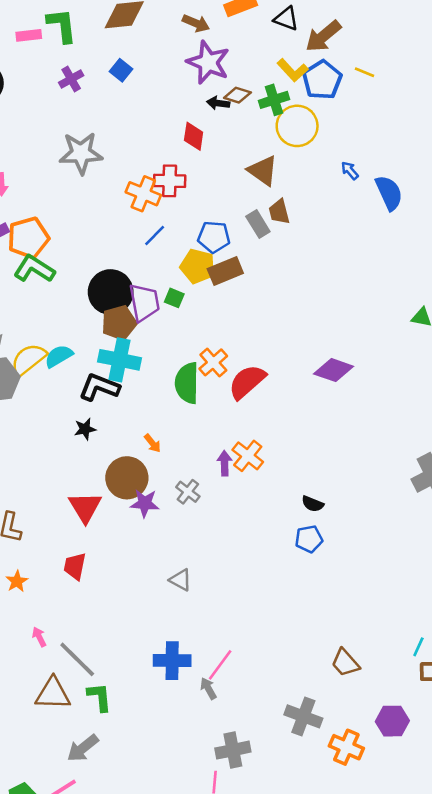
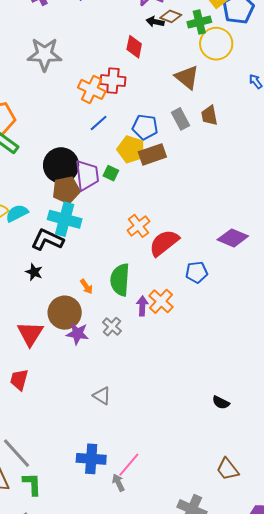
brown trapezoid: (279, 212) -> (209, 115), moved
green semicircle: (187, 383) -> (120, 280), moved
black star: (85, 429) -> (34, 272), turned 30
black semicircle: (313, 504) -> (221, 403), moved
blue pentagon: (309, 539) -> (197, 272), moved

